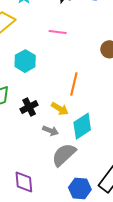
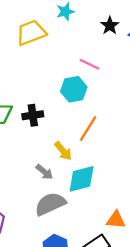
cyan hexagon: (25, 61) -> (74, 89), moved
black cross: (29, 107) -> (33, 115), moved

